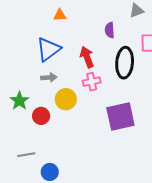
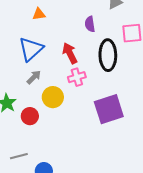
gray arrow: (49, 77) -> (34, 77), turned -35

